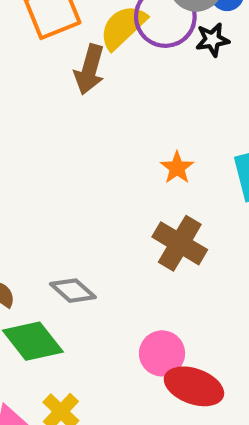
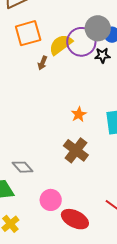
brown arrow: (90, 69) -> (42, 63), size x0.6
pink circle: (162, 353) -> (51, 200), moved

